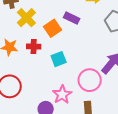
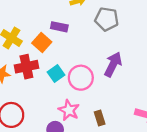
red cross: (34, 47) -> (26, 67), size x1.5
pink circle: (90, 80) -> (81, 78), moved

